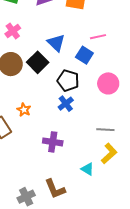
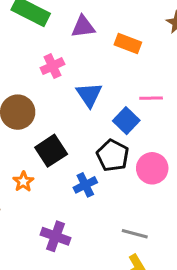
pink cross: (13, 31) -> (52, 66), moved
black square: (38, 62) -> (51, 151), moved
black pentagon: (68, 81) -> (113, 155), moved

